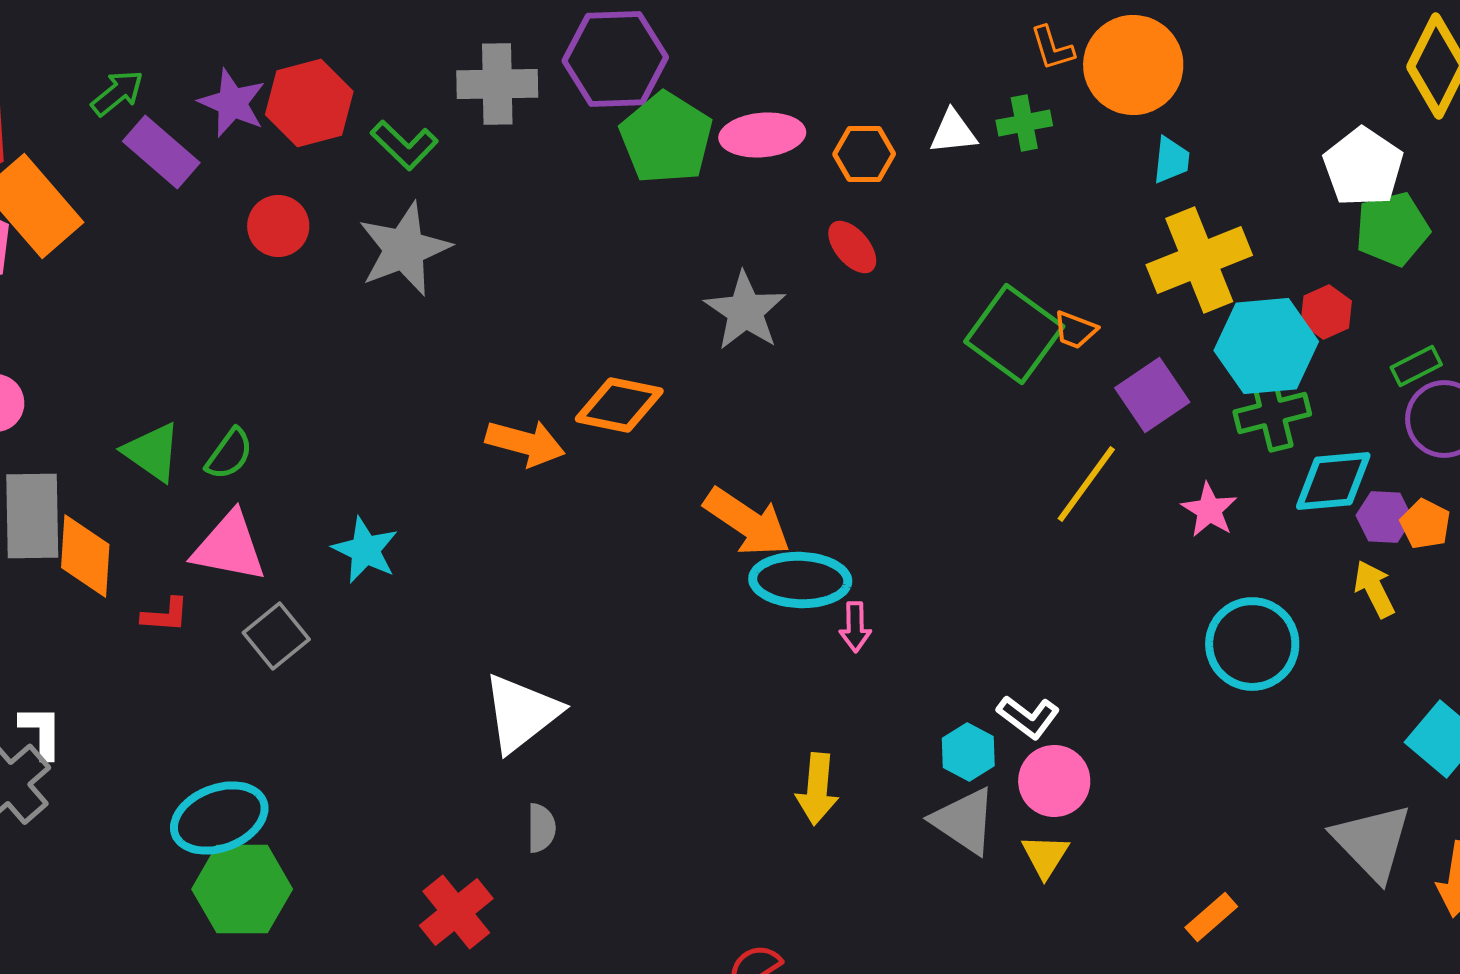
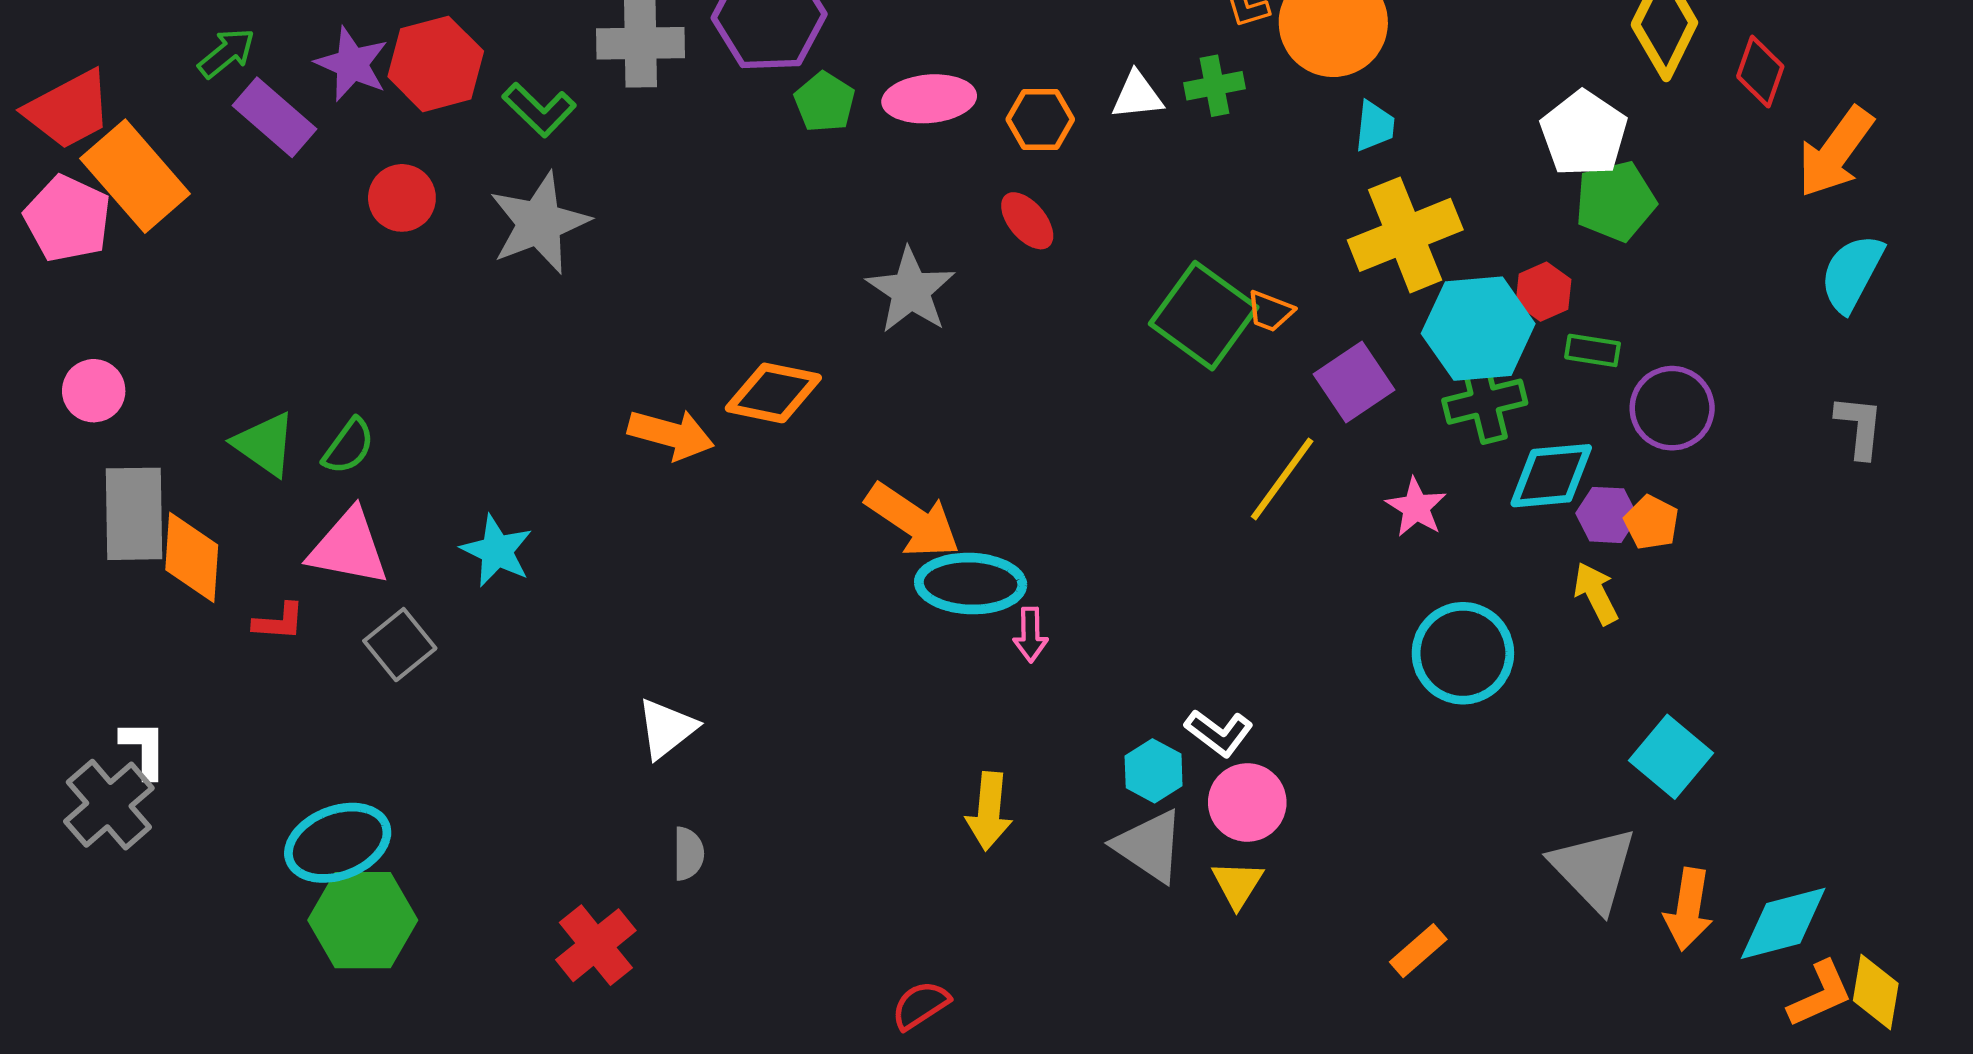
green pentagon: (666, 138) -> (825, 102), size x0.6
green rectangle: (1416, 366) -> (1593, 350), moved, turned 36
white triangle: (521, 713) -> (667, 728), size x0.7

